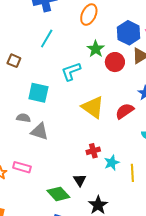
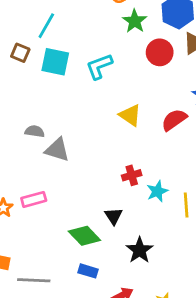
cyan line: (47, 38) -> (46, 26), moved
green star: (96, 49) -> (135, 21), moved
cyan square: (38, 93) -> (55, 62), moved
yellow triangle: (93, 107) -> (130, 115), size x0.7
pink rectangle: (22, 167) -> (34, 199), turned -30

